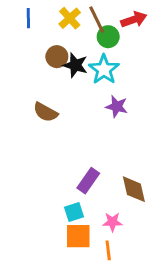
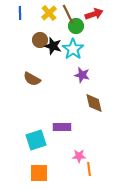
purple rectangle: (88, 181) -> (62, 127), turned 54
brown diamond: (134, 189) -> (94, 103), moved
cyan square: (74, 212) -> (36, 140), moved, size x1.5
orange square: (78, 236) -> (39, 173), moved
orange line: (108, 250) -> (89, 169), moved

